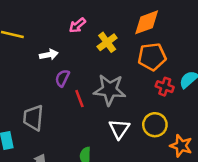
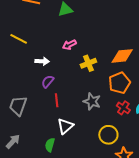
orange pentagon: (152, 57) -> (120, 83), turned -30
gray star: (110, 90) -> (92, 101), moved, size x0.7
white triangle: (119, 129) -> (65, 126), moved

